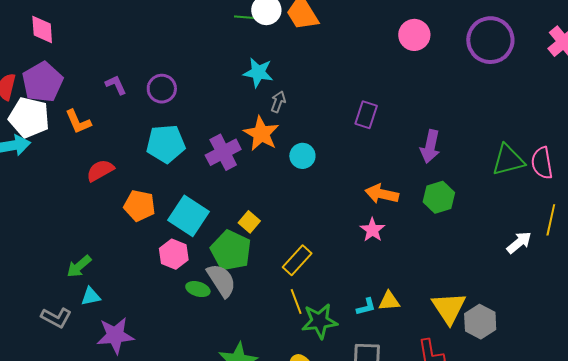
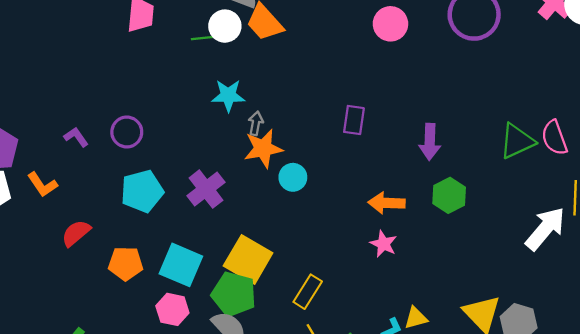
orange star: (261, 134) -> (263, 148), moved, turned -30
yellow square: (249, 222) -> (248, 259), size x2.0
white arrow: (519, 242) -> (545, 229), size x1.6

